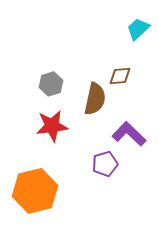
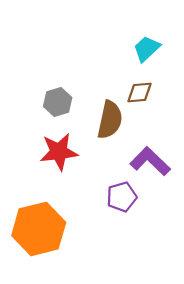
cyan trapezoid: (138, 29) -> (147, 49), moved

